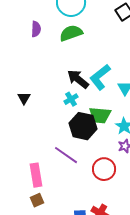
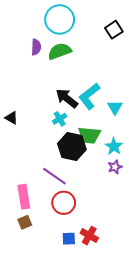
purple semicircle: (36, 29) -> (36, 47), moved
black triangle: (24, 98) -> (11, 118), turned -32
red circle: (104, 169) -> (64, 203), moved

